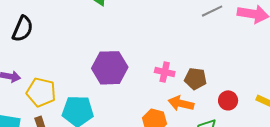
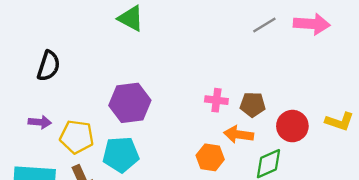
purple hexagon: (110, 68) -> (130, 103), moved
red circle: (228, 100) -> (292, 126), size x1.4

